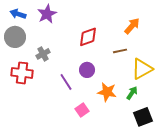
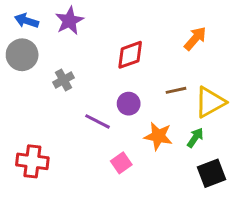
brown line: (120, 51) -> (176, 90), moved
red cross: (22, 73) -> (32, 161), moved
purple line: (66, 82) -> (98, 121), turned -30

